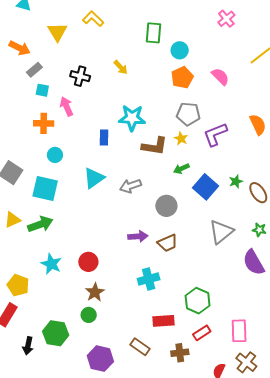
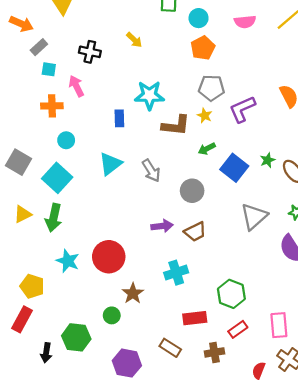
pink semicircle: (220, 76) -> (245, 22), moved, turned 132
gray arrow: (130, 186) -> (151, 171), turned -100
cyan square: (45, 188) -> (57, 178), turned 32
green arrow: (40, 224) -> (54, 218), turned 125
red circle: (88, 262) -> (109, 257), size x1.5
brown star: (95, 292) -> (133, 293), moved

